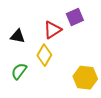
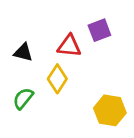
red triangle: (52, 30) -> (69, 46), turned 36

